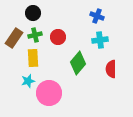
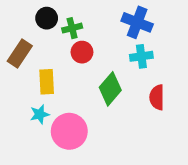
blue cross: (97, 16) -> (137, 22), size x1.5
green cross: (35, 35) -> (72, 28), moved

